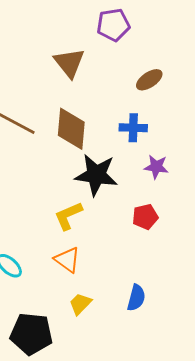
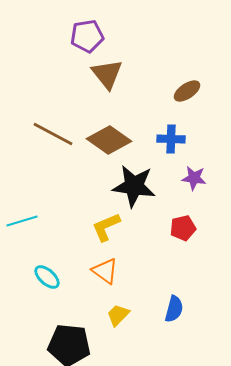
purple pentagon: (113, 25) -> (87, 36), moved
brown diamond: (71, 129) -> (109, 140), turned -60

